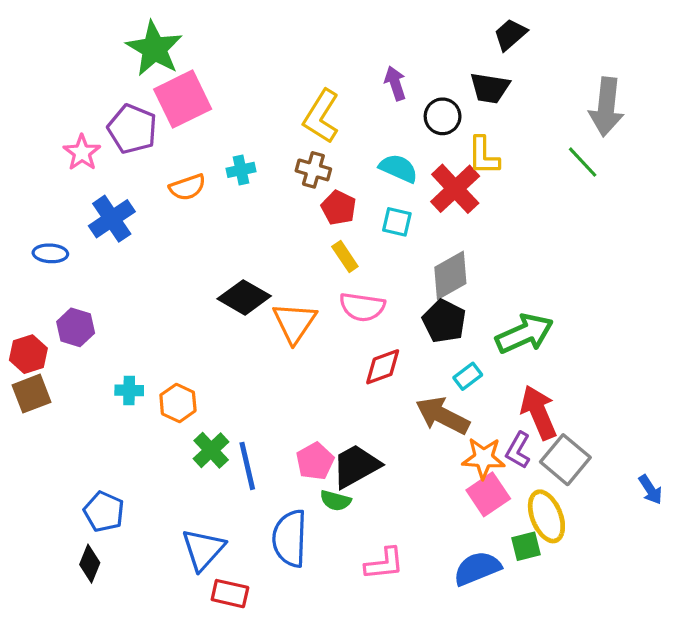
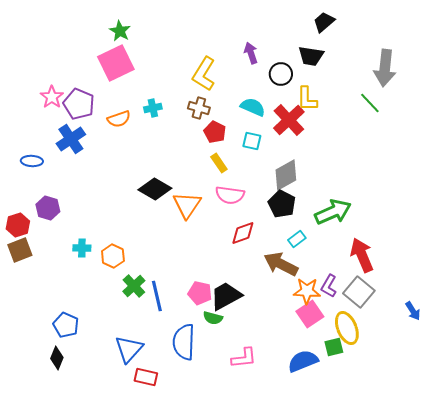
green star: (154, 49) -> (120, 31), moved, size x0.6
purple pentagon: (132, 129) -> (79, 104), moved
red arrow: (539, 412) -> (362, 255), moved
pink pentagon: (315, 461) -> (200, 293), turned -30

